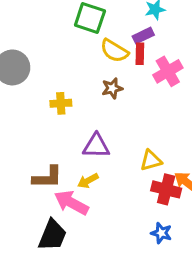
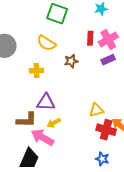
purple rectangle: (143, 36) -> (108, 60), moved
yellow semicircle: (114, 51) -> (46, 43), moved
pink cross: (168, 71) -> (108, 40), moved
purple triangle: (96, 146) -> (46, 102), moved

